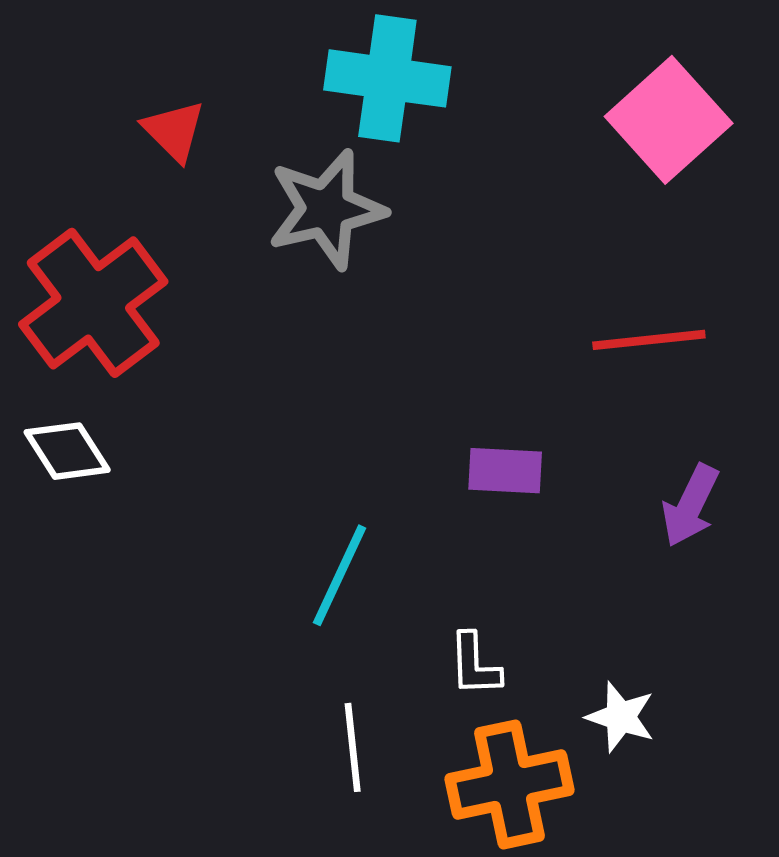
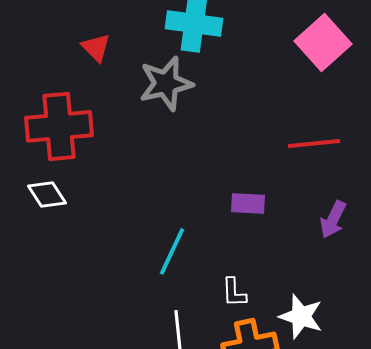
red cross: (93, 303) -> (59, 126), turned 32
white star: (621, 717) -> (301, 316), size x1.4

